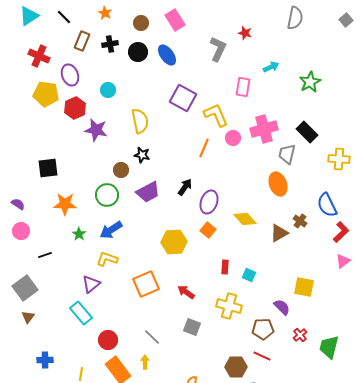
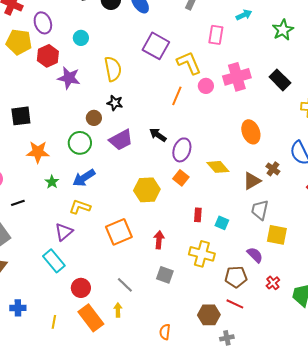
gray trapezoid: (287, 154) -> (260, 210), moved
black arrow: (185, 187) -> (158, 135), turned -90
red arrow: (186, 292) -> (159, 240), turned 60

